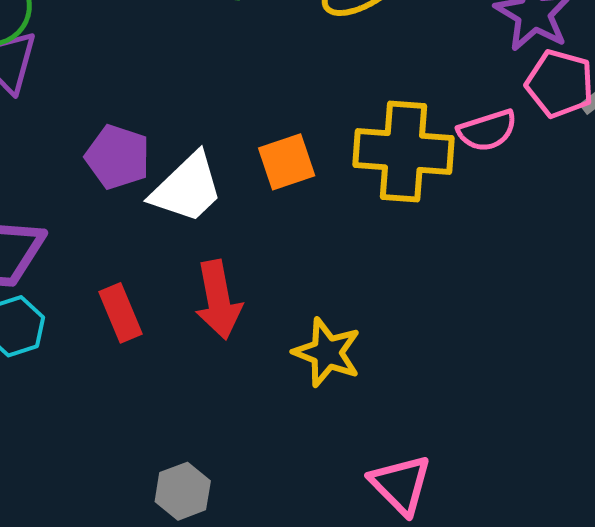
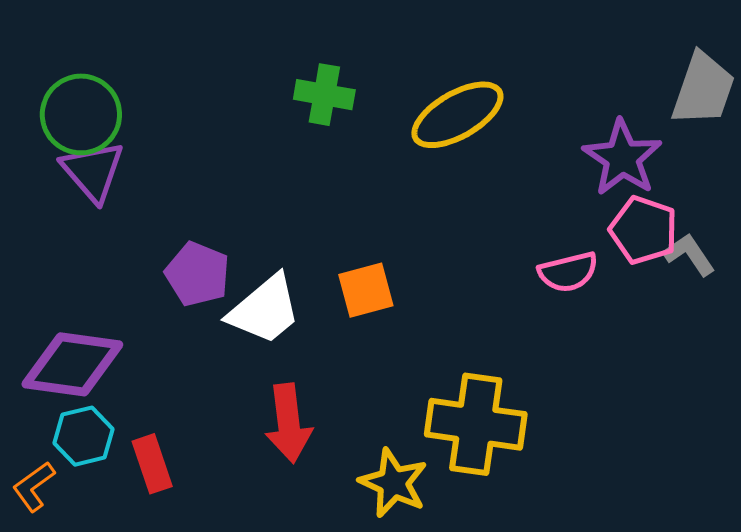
yellow cross: (404, 151) -> (476, 424), moved
red rectangle: (121, 313) -> (152, 464), moved

